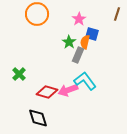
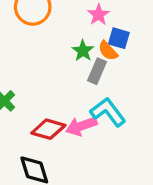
orange semicircle: (85, 42) -> (108, 51), turned -56

